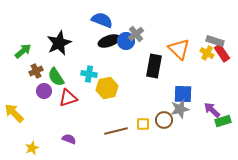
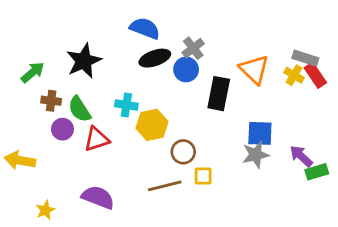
blue circle: (126, 41) -> (186, 69), moved
brown cross: (36, 71) -> (51, 101), turned 32
yellow arrow: (14, 113) -> (20, 160), turned -35
brown circle: (164, 120) -> (183, 152), moved
purple semicircle: (69, 139) -> (98, 197), size x1.6

